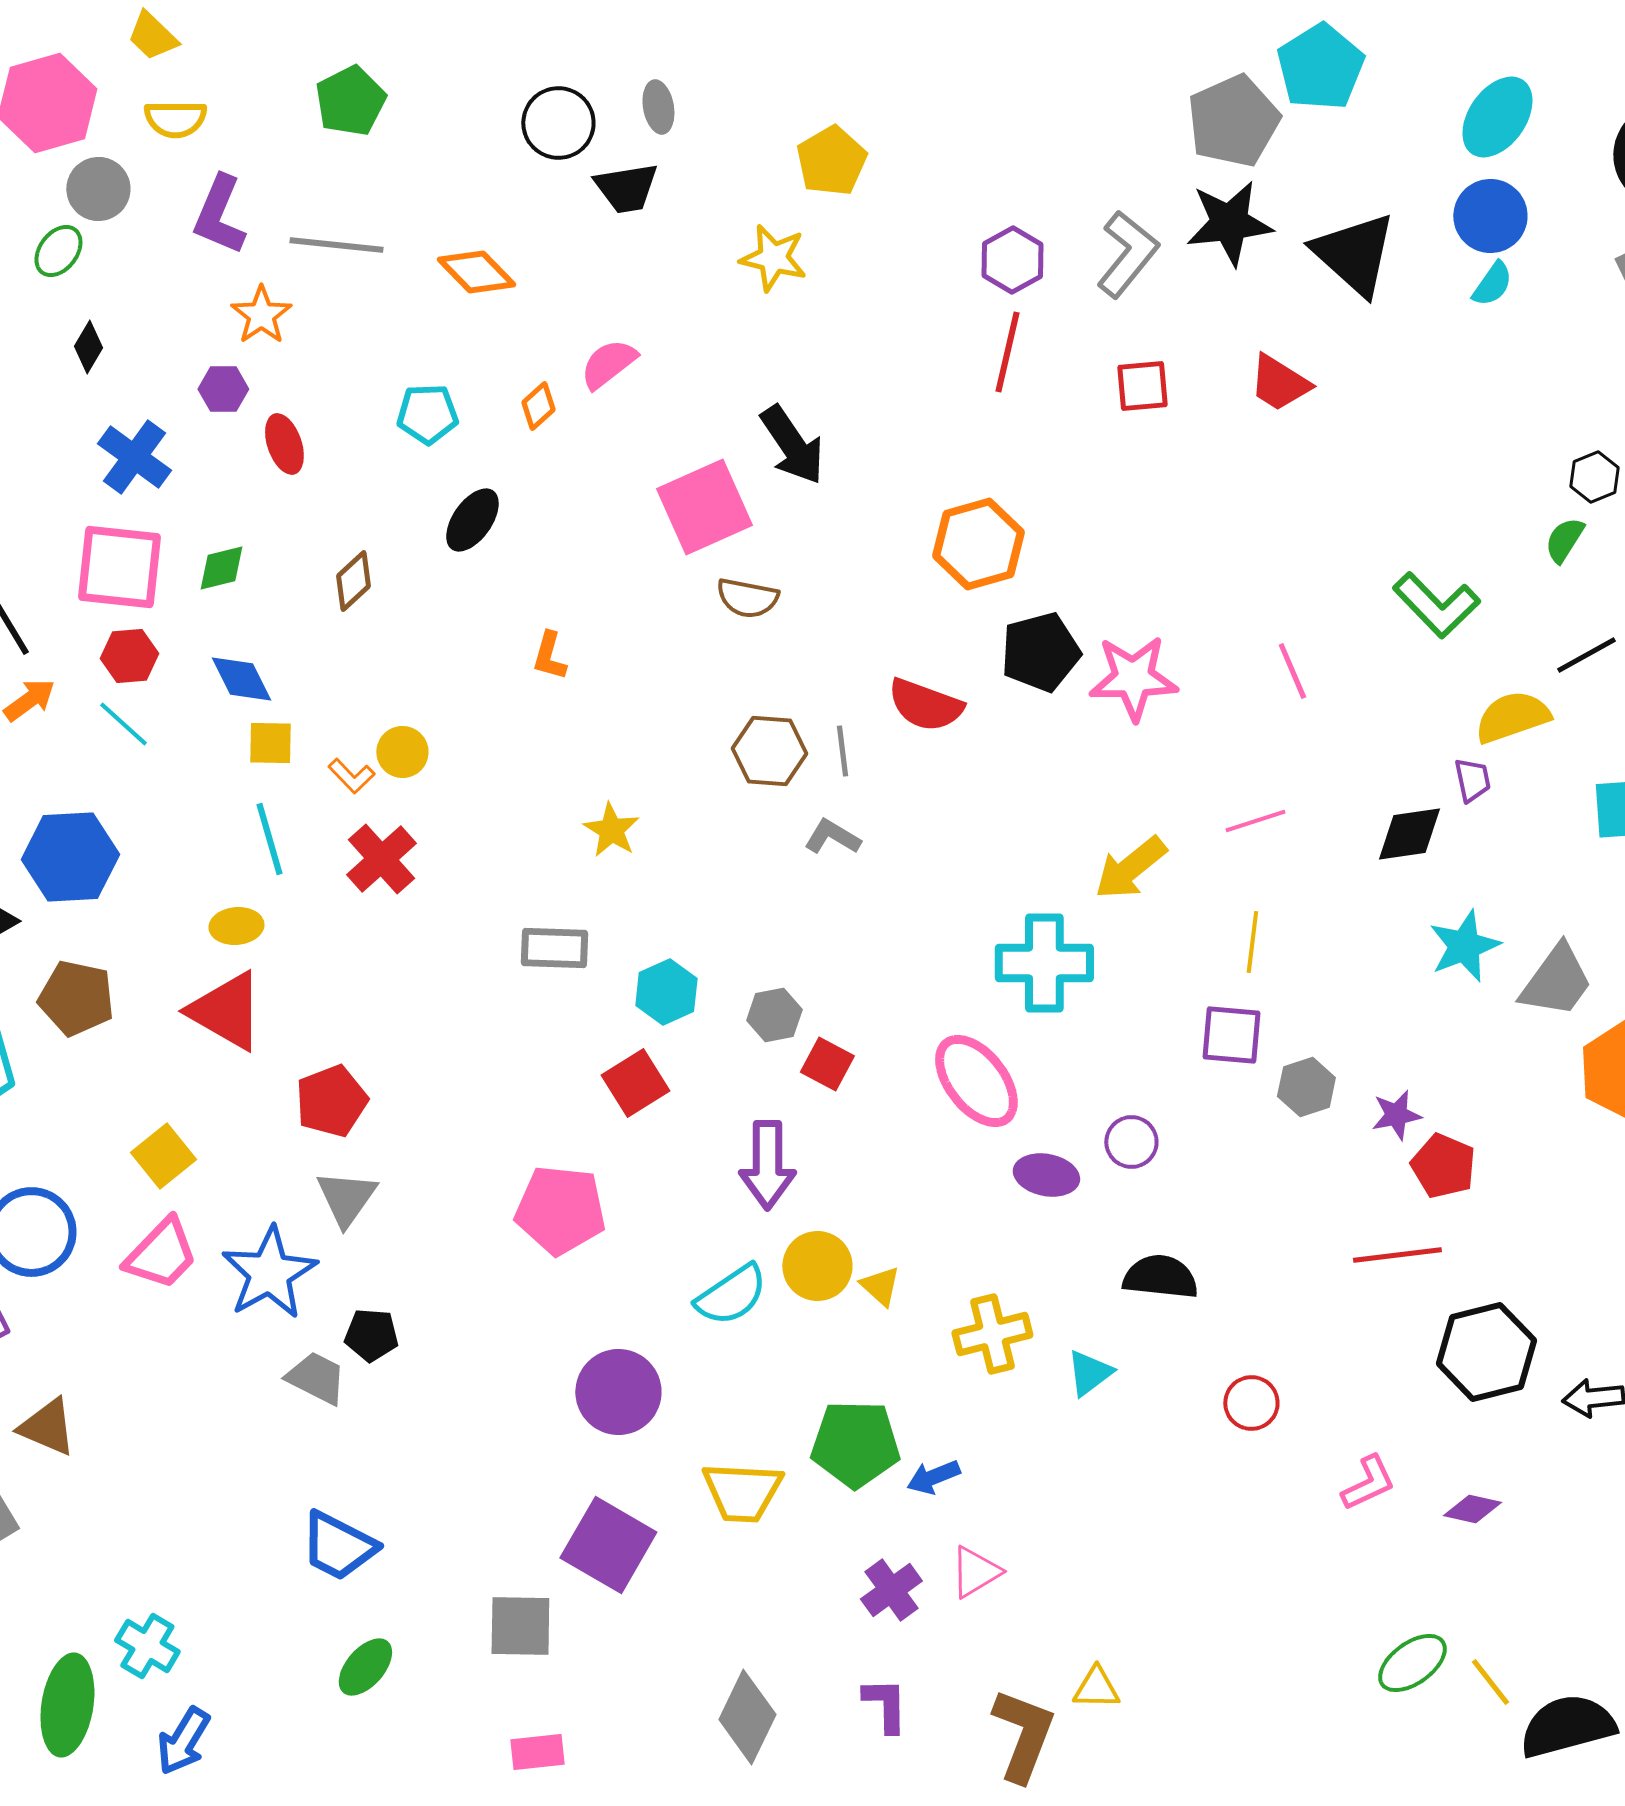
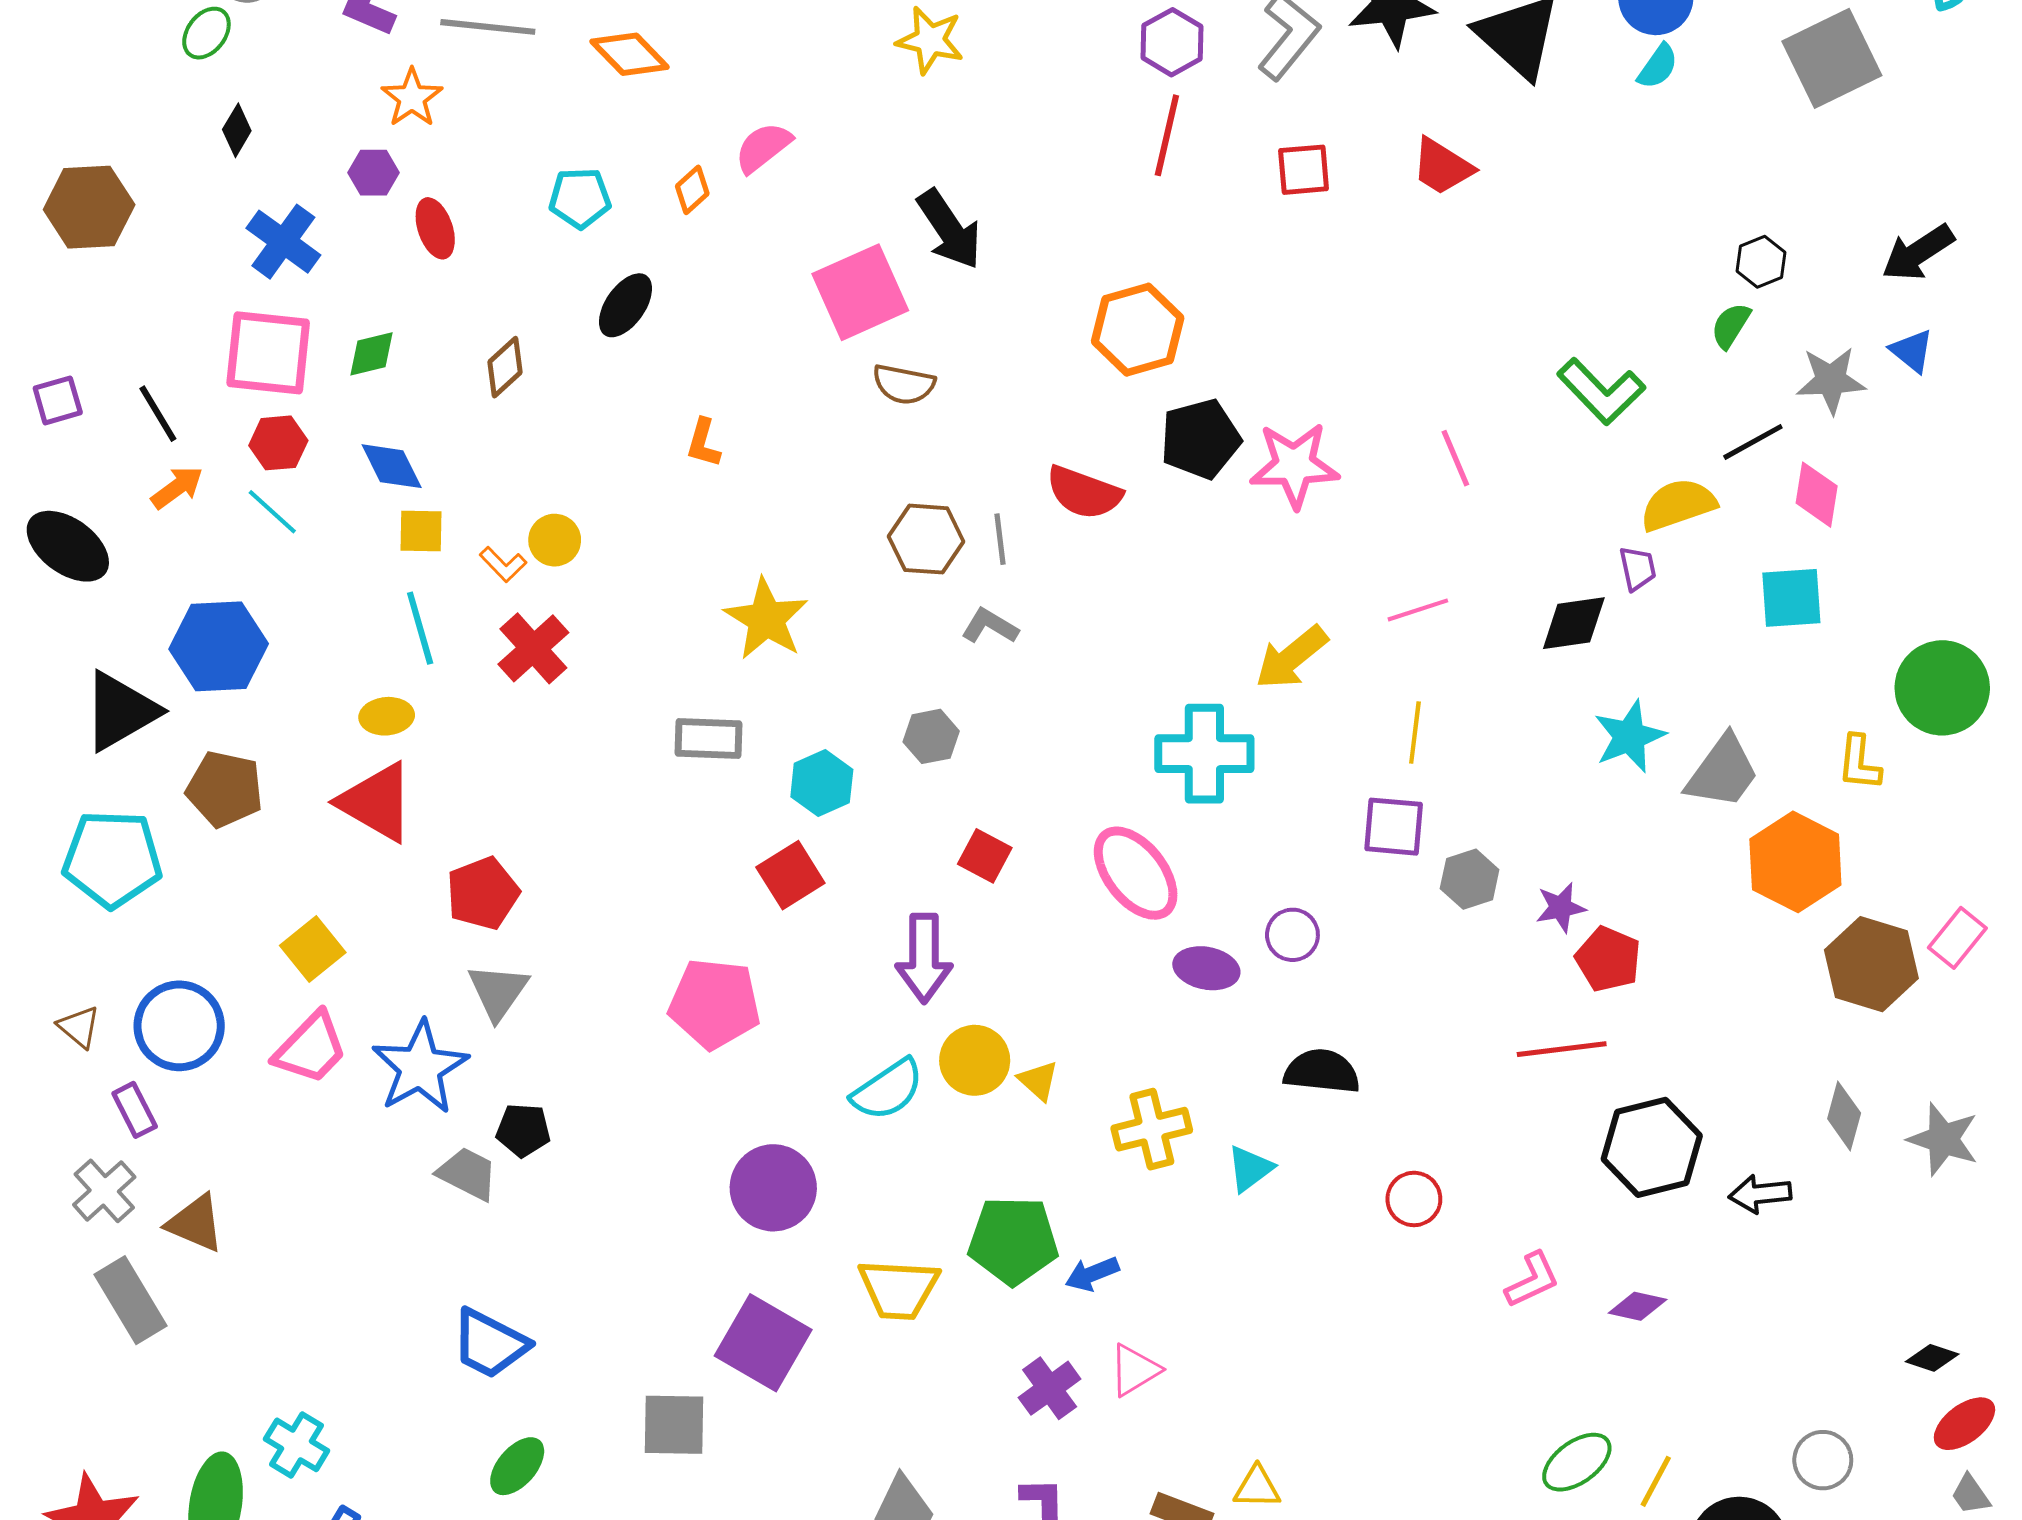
yellow star: (611, 830) -> (766, 619), size x1.5
gray hexagon: (774, 1015) -> (931, 736), moved
yellow line: (1490, 1682) -> (1656, 1481), turned 66

